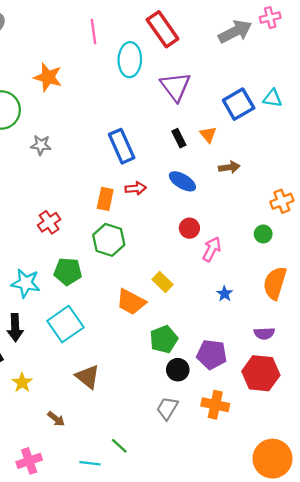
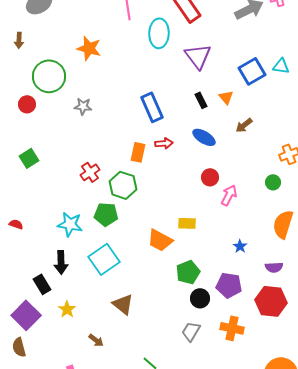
brown arrow: (229, 167) -> (244, 125), turned 150
green hexagon: (109, 240) -> (123, 185), moved
yellow rectangle: (163, 282) -> (187, 223), turned -42
blue star: (225, 294) -> (240, 246), moved

